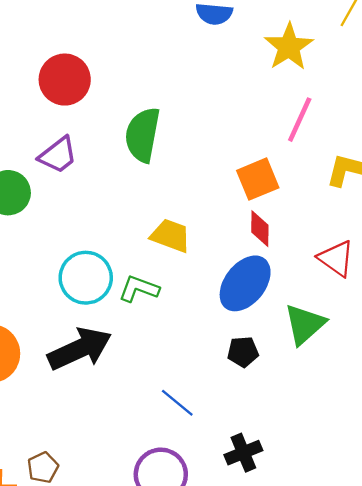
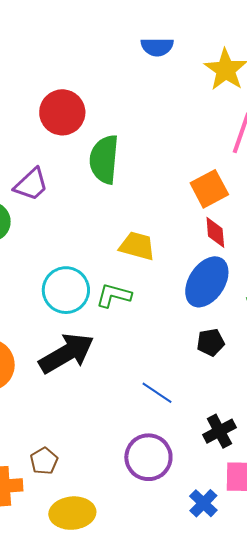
red circle: (65, 80) -> (62, 112), moved

